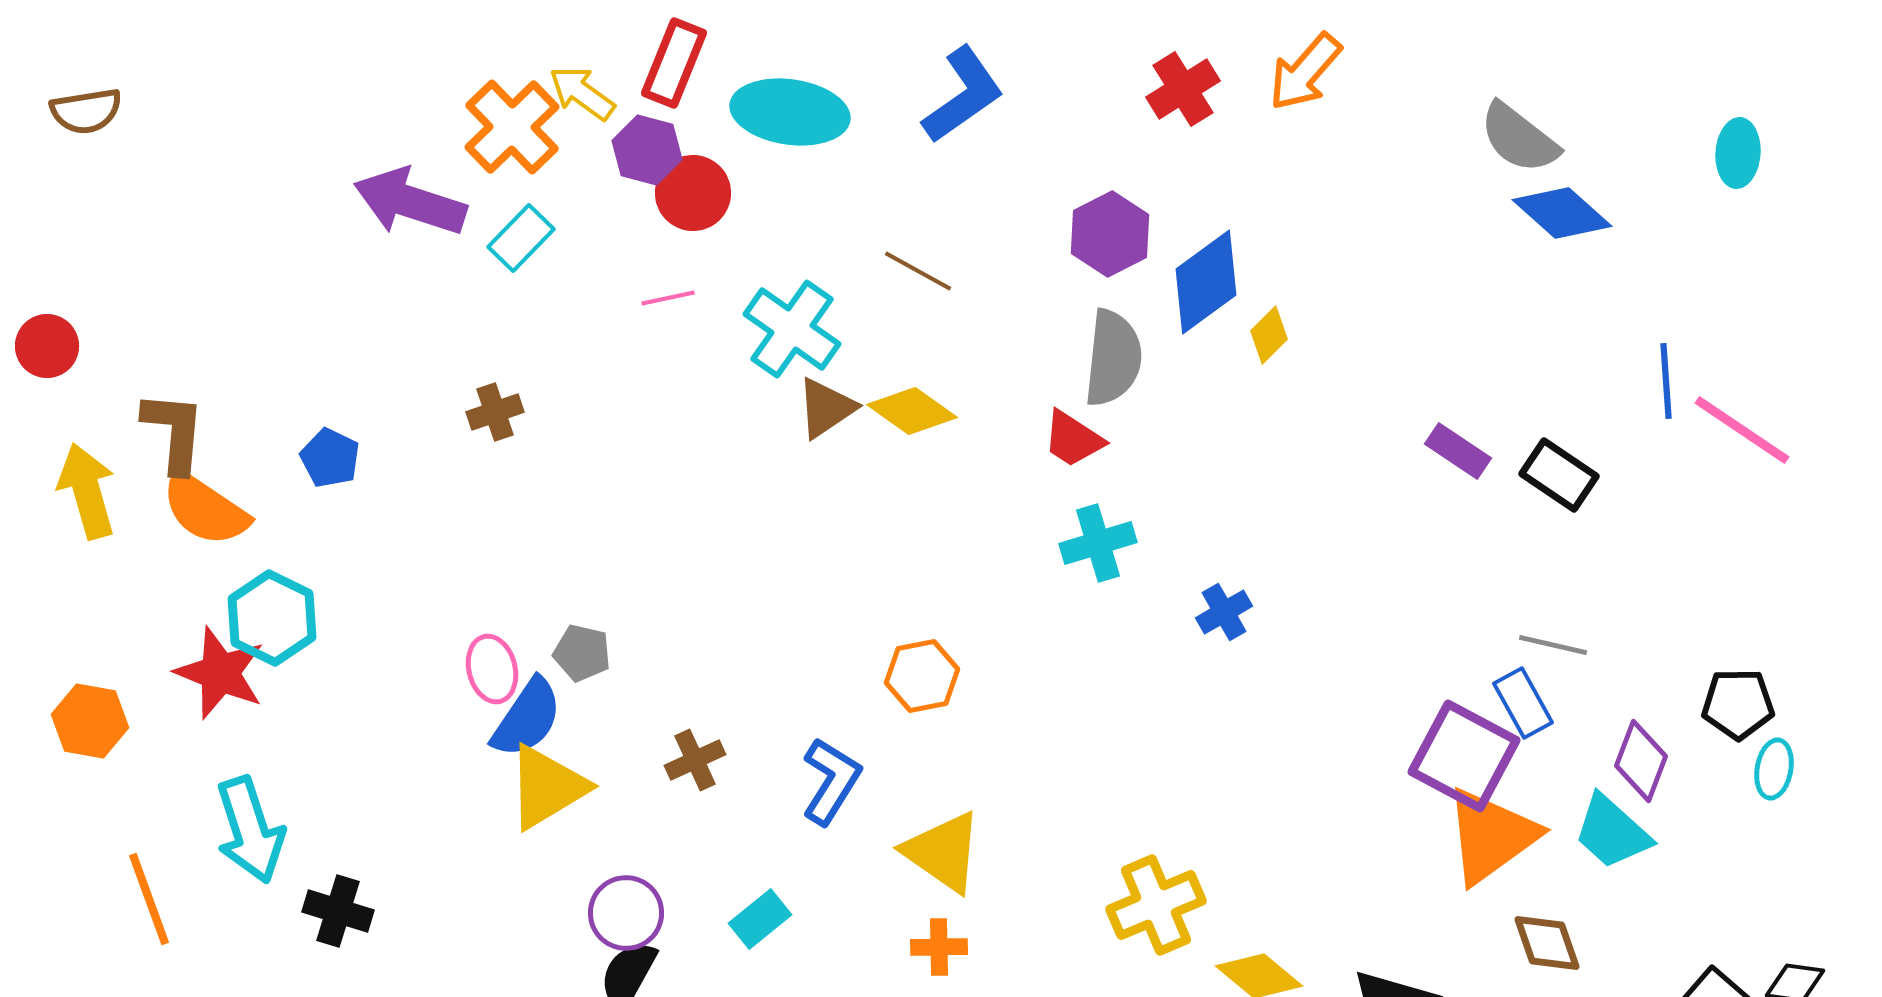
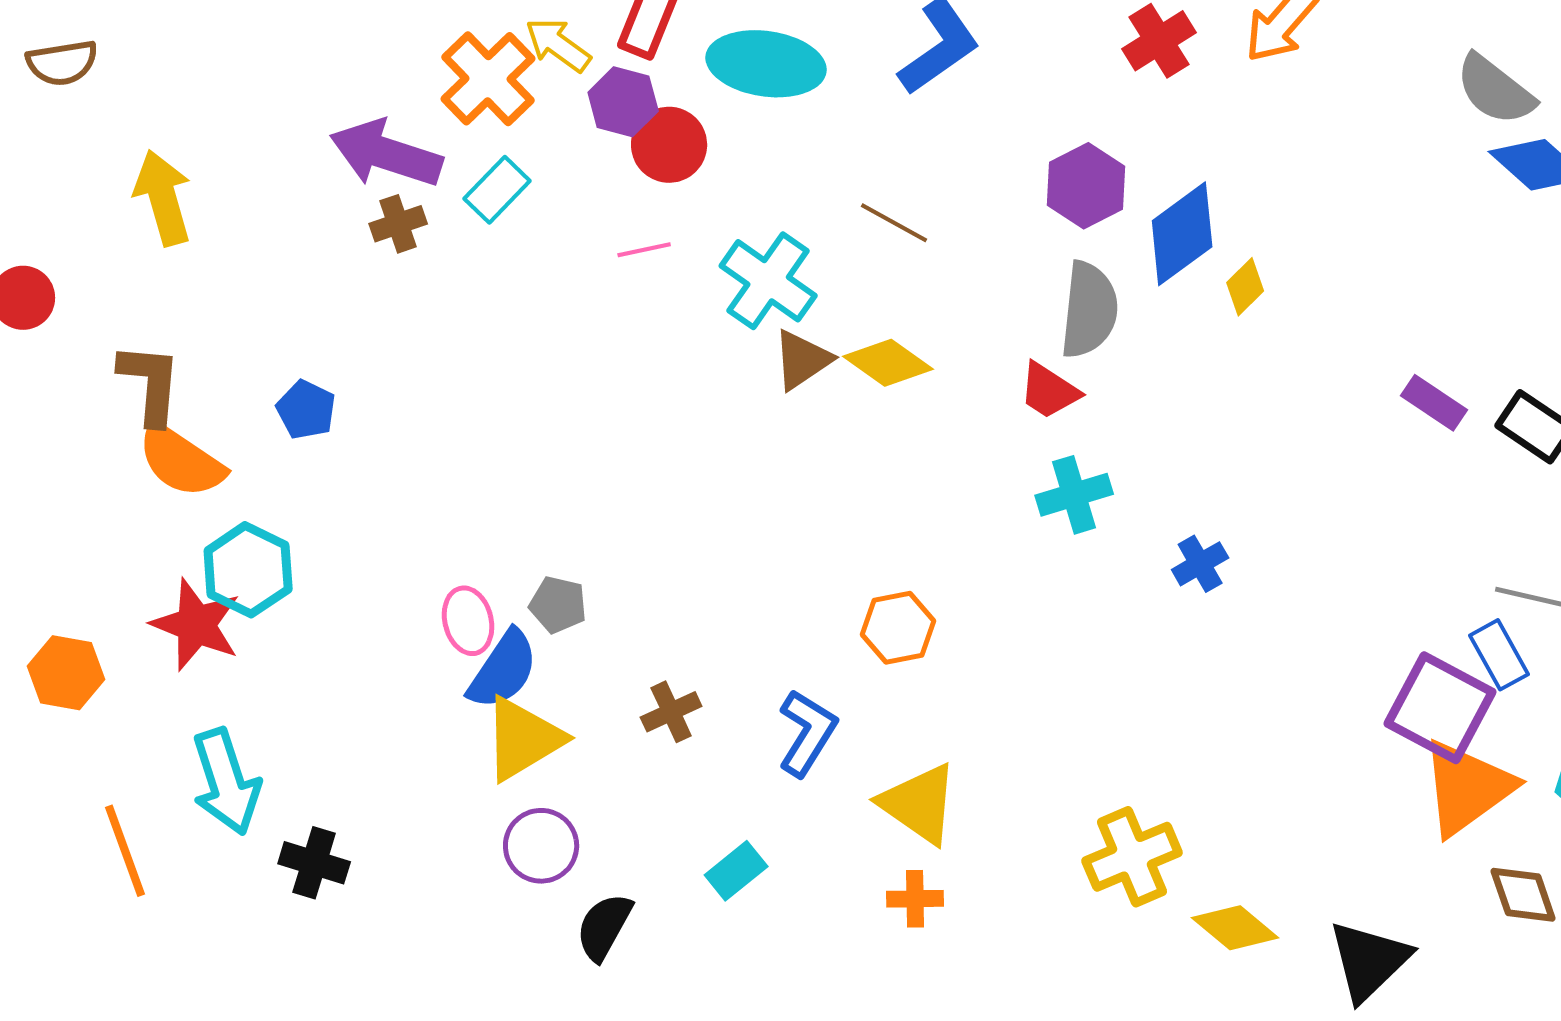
brown cross: (495, 412) -> (398, 224), moved
yellow arrow: (87, 491) -> (163, 198), moved
purple circle: (626, 913) -> (541, 846), moved

